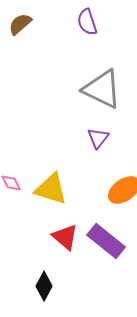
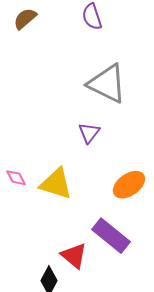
purple triangle: (98, 138) -> (89, 133), moved
red triangle: (65, 237) -> (74, 256), moved

